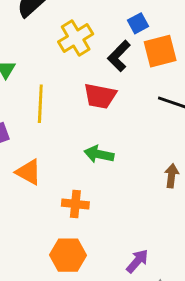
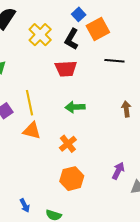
yellow line: (40, 104) -> (30, 103), moved
orange cross: (75, 204) -> (68, 144), turned -30

